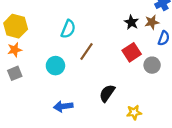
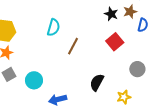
gray circle: (152, 65) -> (137, 69), moved
cyan circle: (55, 66) -> (34, 80), moved

